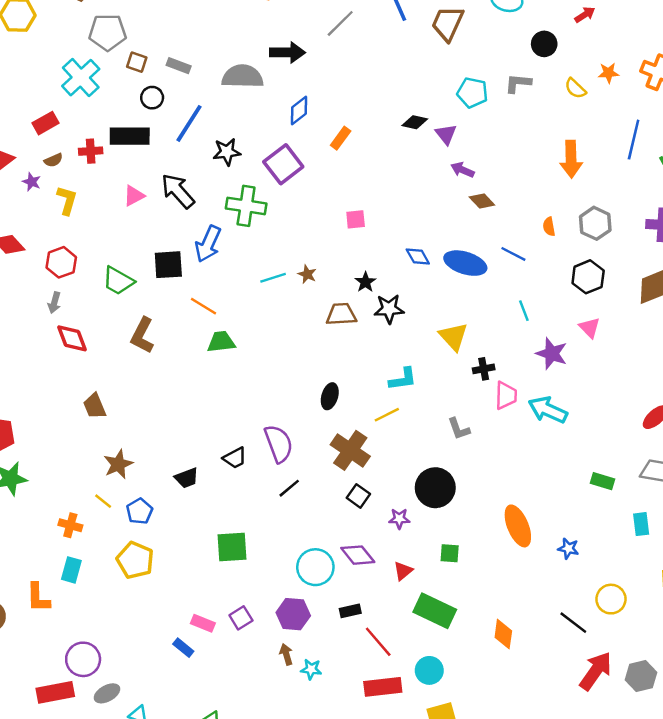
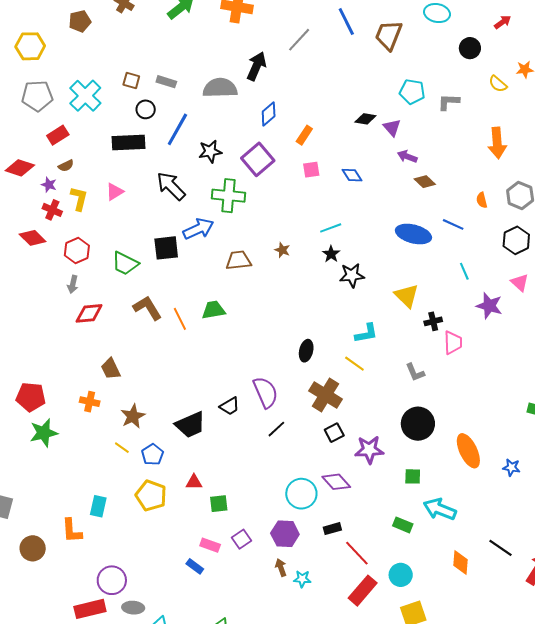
gray pentagon: (108, 32) -> (37, 96), moved
black arrow: (287, 52) -> (256, 66), turned -64
gray L-shape: (518, 83) -> (449, 102), moved
red cross: (91, 151) -> (52, 210), moved, turned 30
pink triangle: (134, 196) -> (115, 192), moved
pink square: (356, 219) -> (311, 170), moved
blue arrow: (208, 244) -> (198, 229), turned -136
blue diamond: (418, 257) -> (352, 175), moved
cyan line: (273, 278) -> (331, 228), moved
orange line: (204, 306) -> (180, 319), moved, turned 35
brown trapezoid: (341, 314) -> (239, 260), moved
brown L-shape: (142, 335) -> (147, 308), turned 124
red diamond: (72, 338) -> (89, 313), turned -72
cyan arrow: (548, 410) -> (440, 509), moved
yellow line: (387, 415) -> (354, 364), turned 65
black trapezoid: (187, 478) -> (190, 425), size x1.5
black circle: (435, 488) -> (418, 424), moved
black square: (358, 496) -> (334, 433), turned 30
purple star: (399, 519) -> (369, 450), size x1.6
orange cross: (70, 525) -> (90, 402), moved
green square: (232, 547) -> (219, 504), moved, size x0.7
red triangle: (403, 571) -> (194, 482), moved, turned 42
green rectangle: (435, 611) -> (403, 525), size x0.6
black line: (573, 623) -> (500, 548), moved
orange diamond: (503, 634) -> (461, 563), moved
red rectangle: (383, 687) -> (363, 591), turned -40
gray ellipse: (107, 693) -> (133, 608), turned 35

